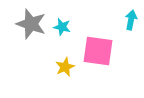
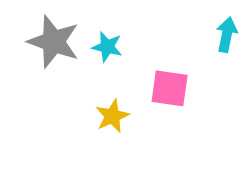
pink square: (98, 51) -> (170, 88), size x0.7

